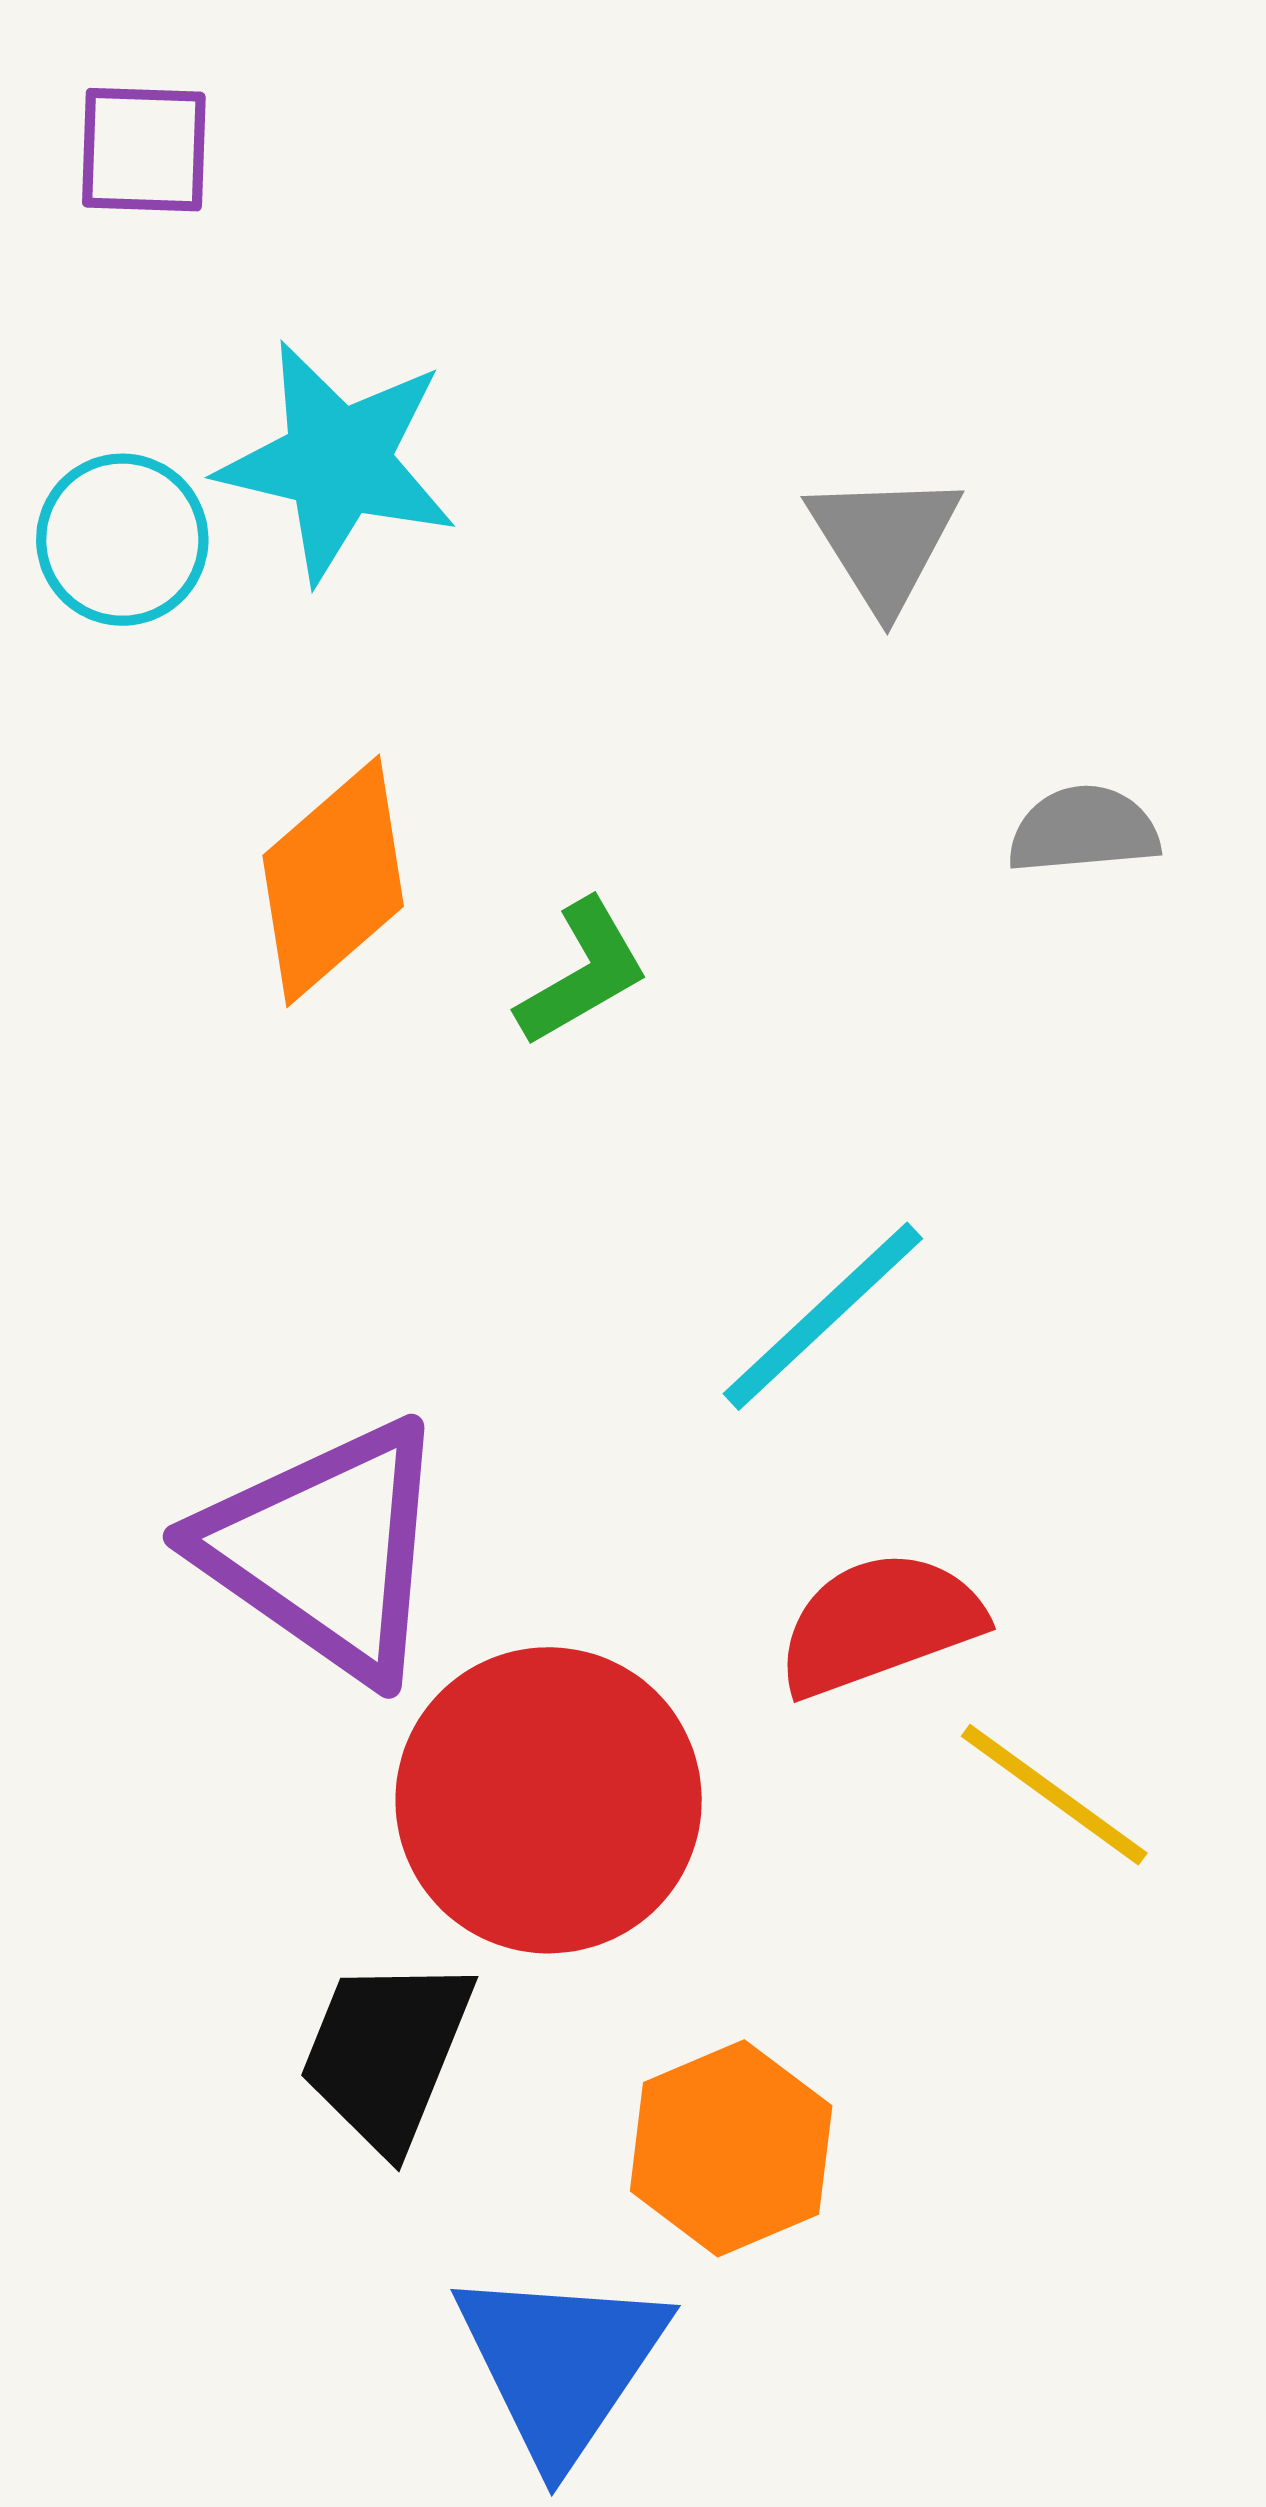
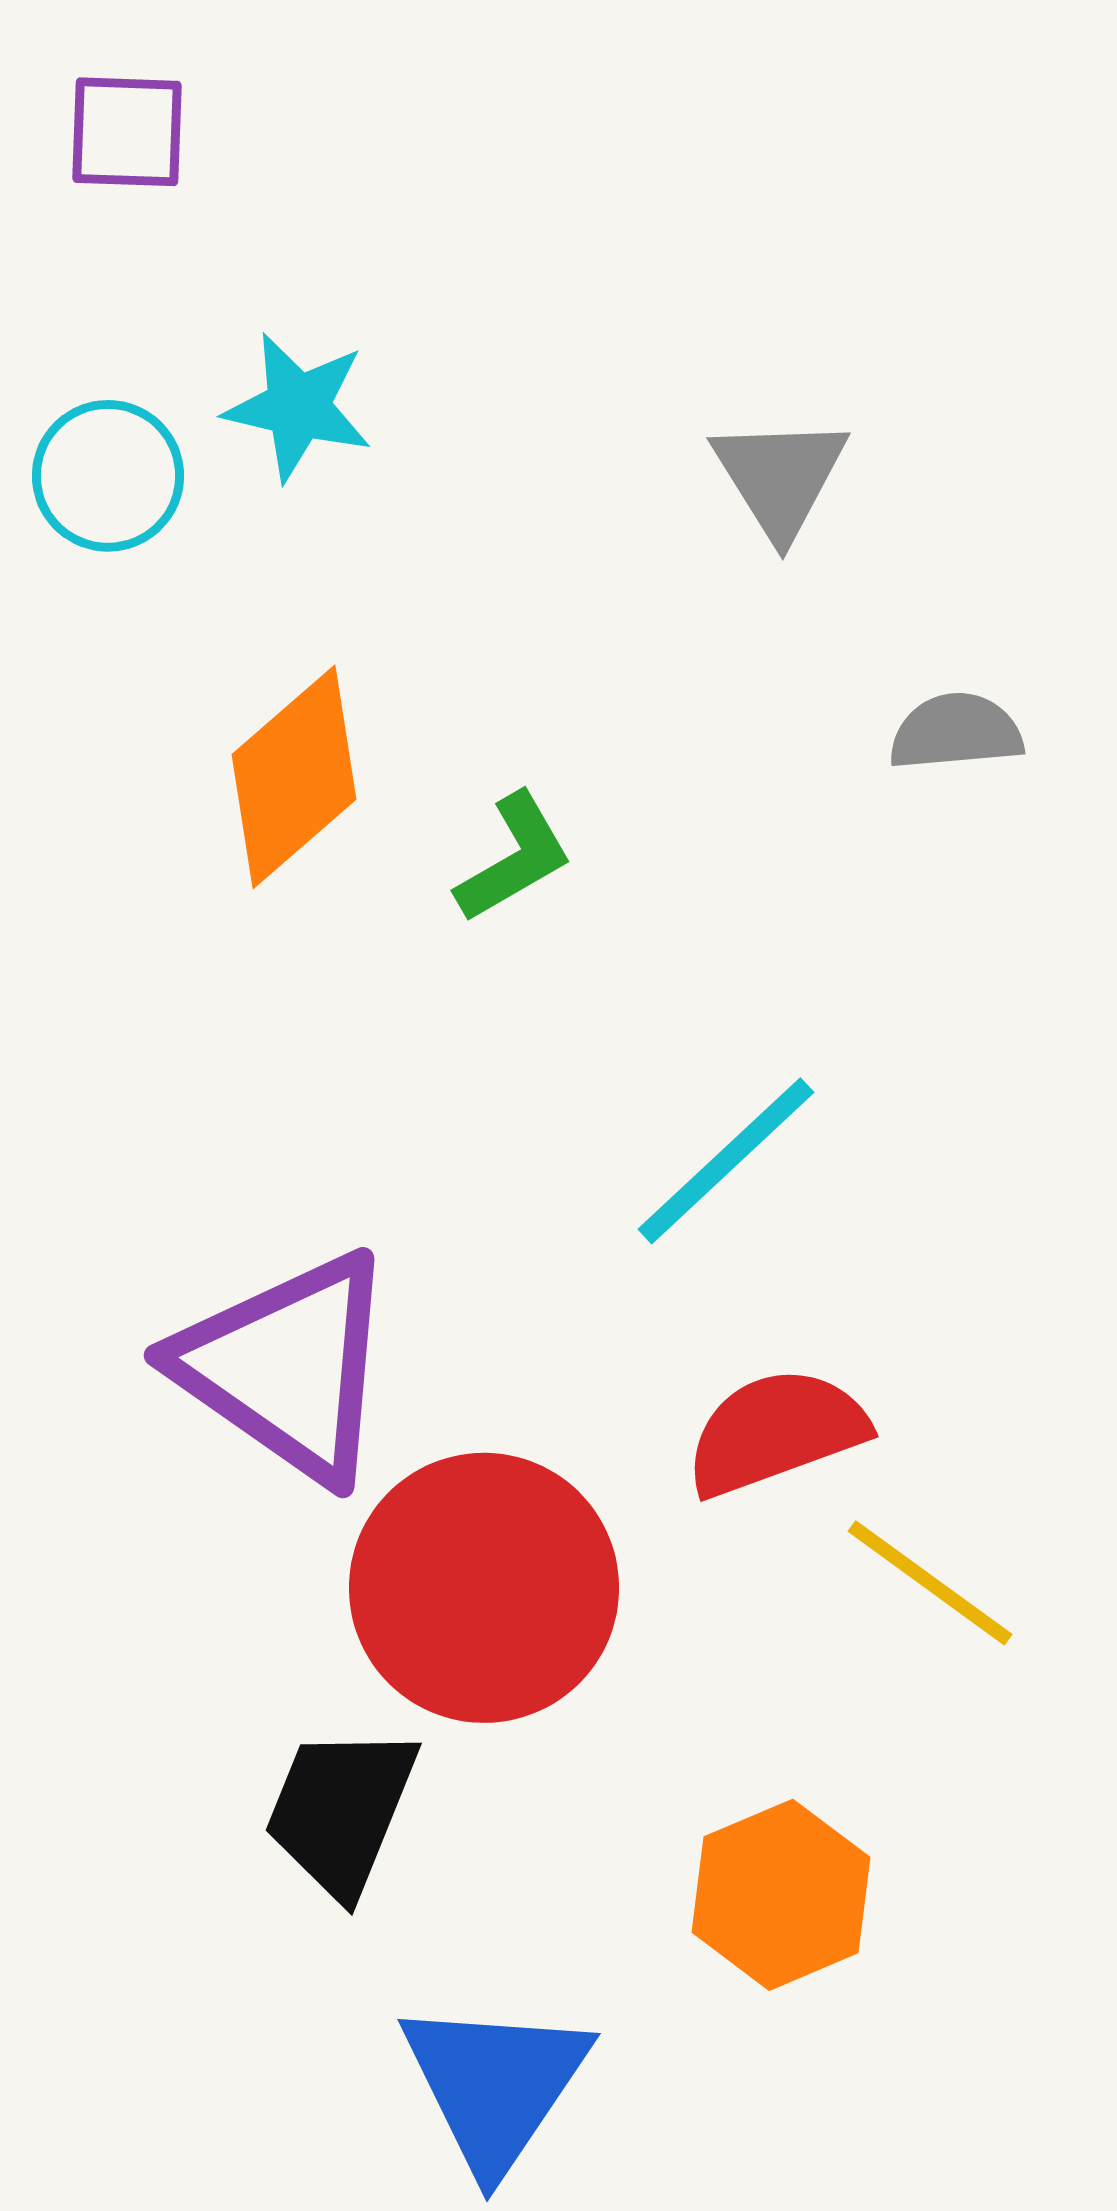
cyan star: (338, 461) -> (298, 407), size x0.7
orange hexagon: (731, 2148) -> (781, 1895), moved

